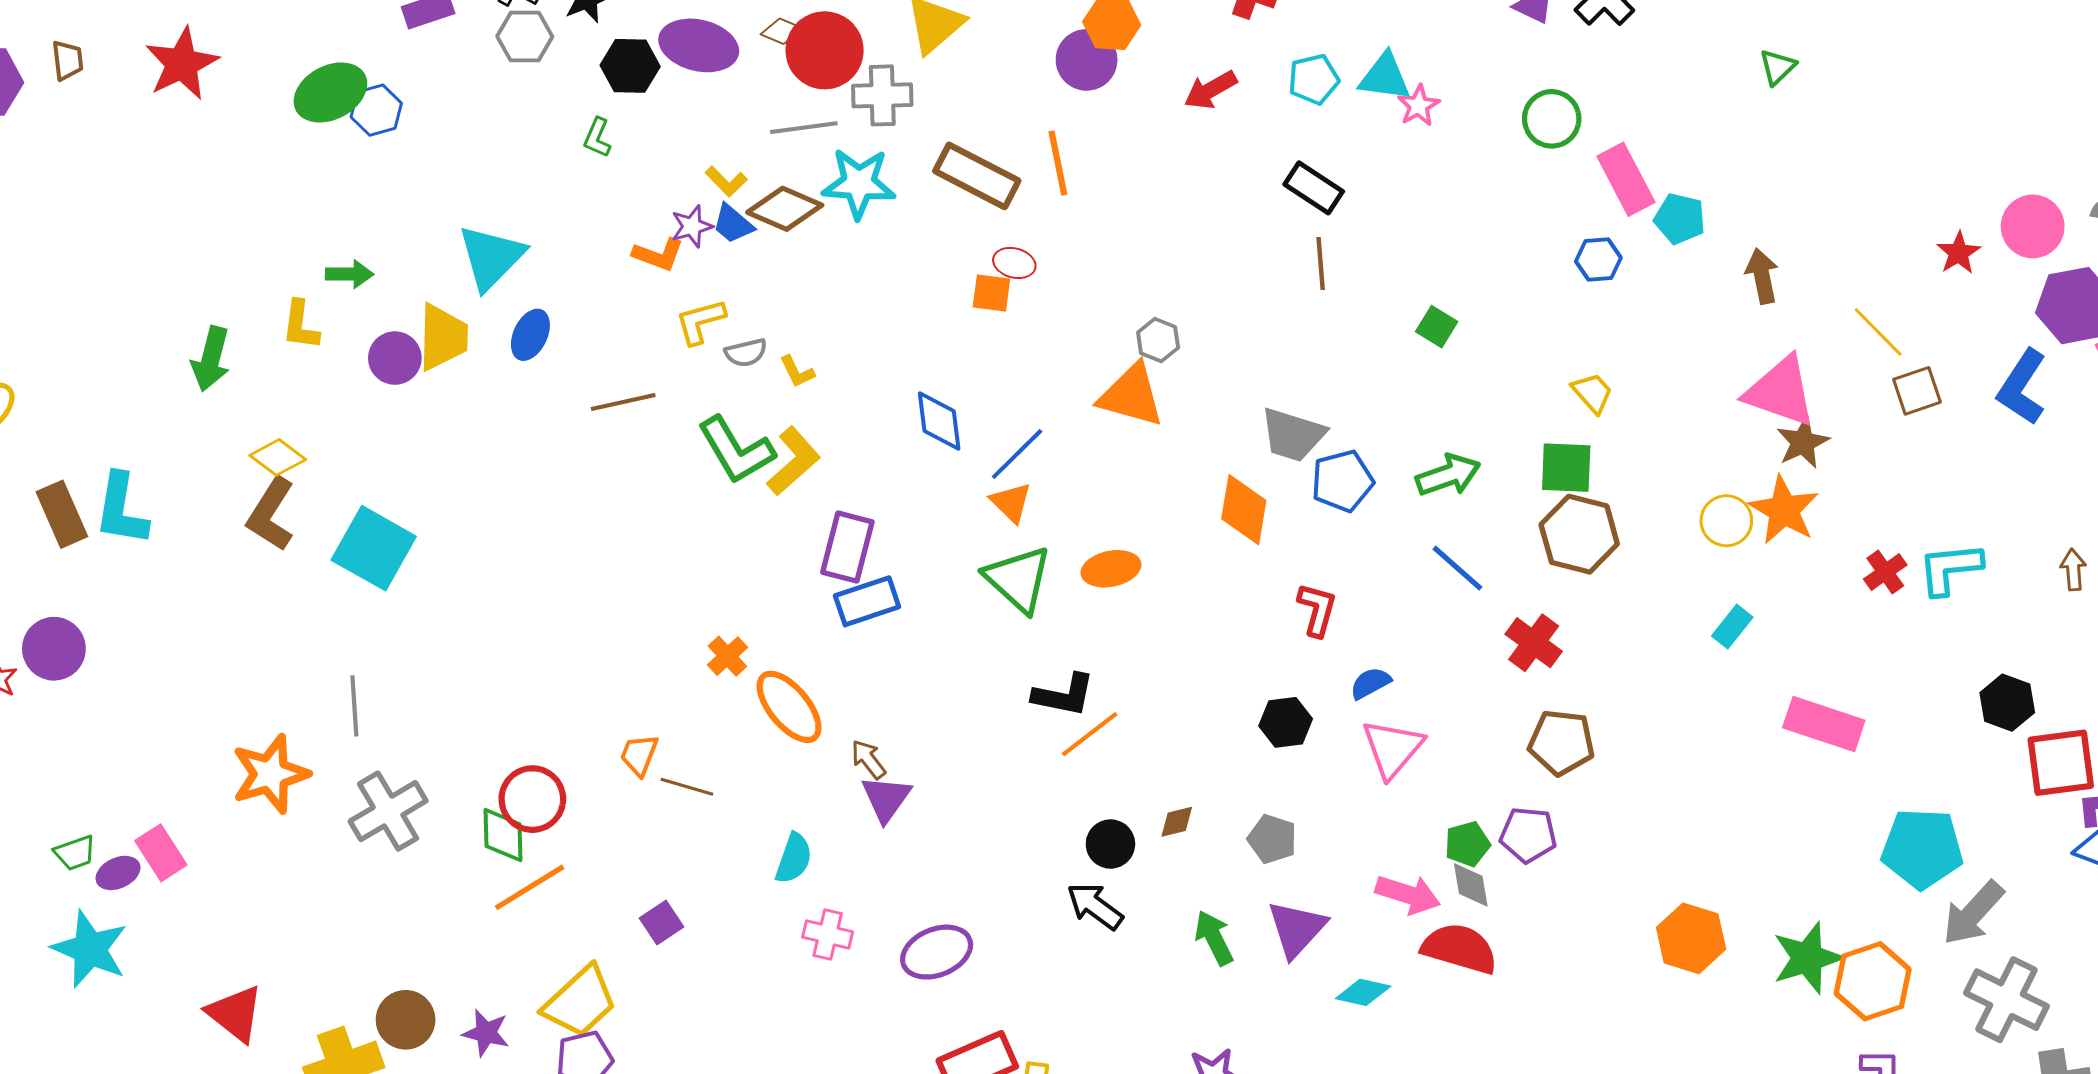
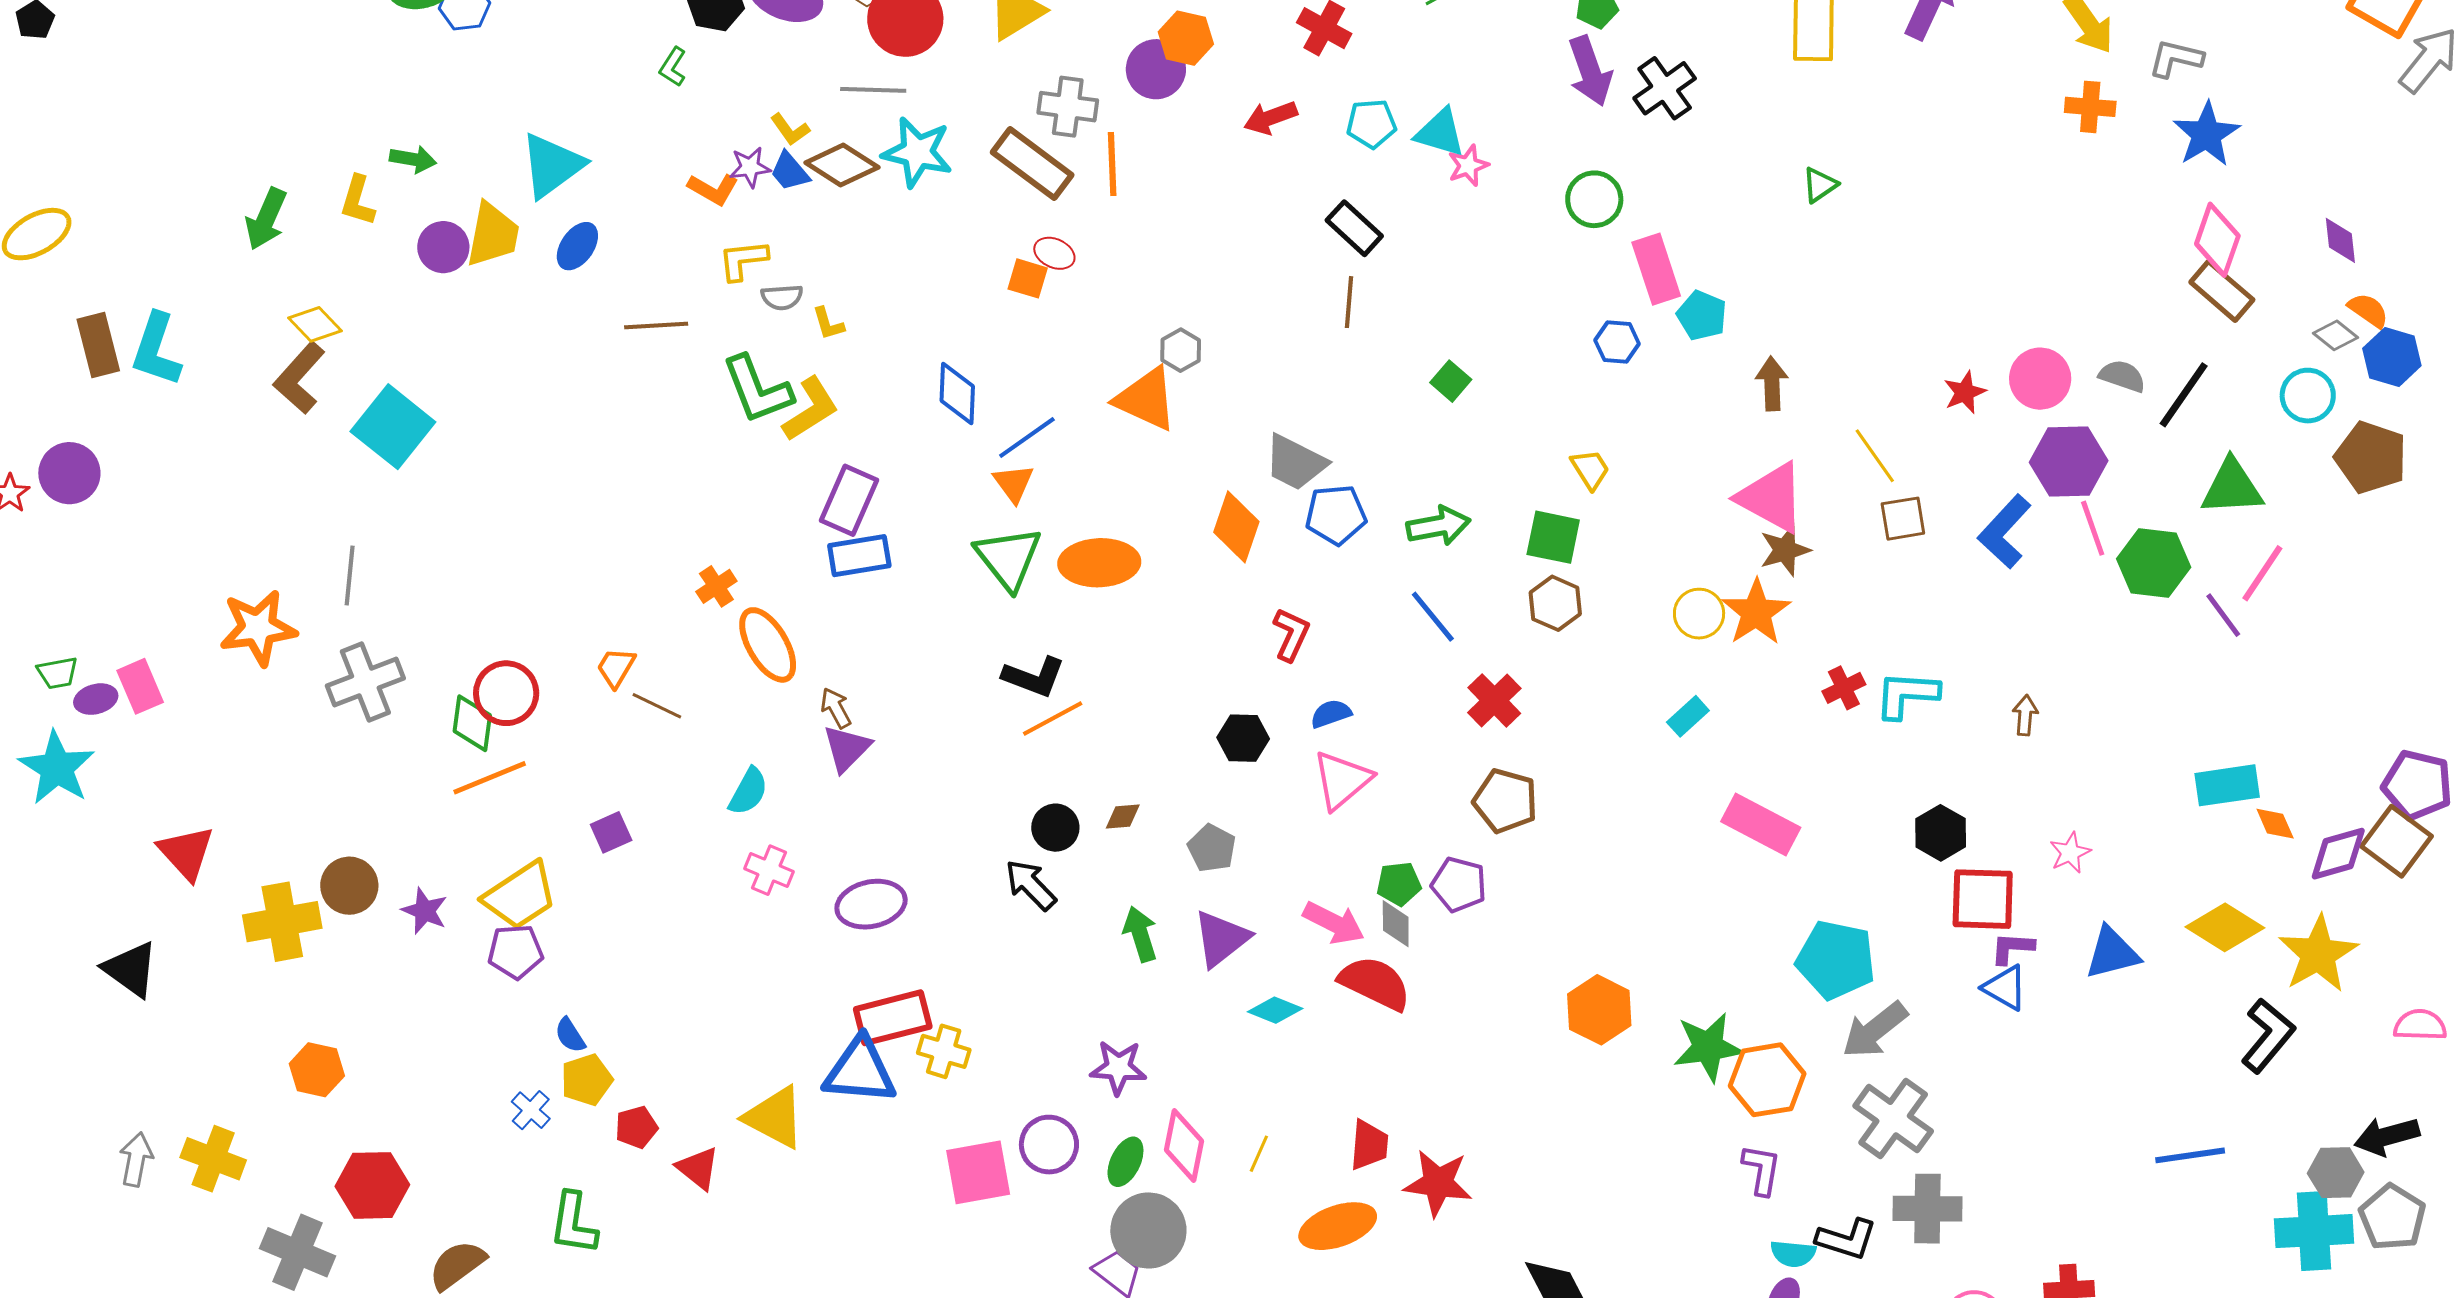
gray cross: (882, 95) -> (1068, 107), moved
brown hexagon: (1579, 534) -> (1555, 603), size x0.7
orange ellipse: (1111, 569) -> (1099, 563), size x1.4

